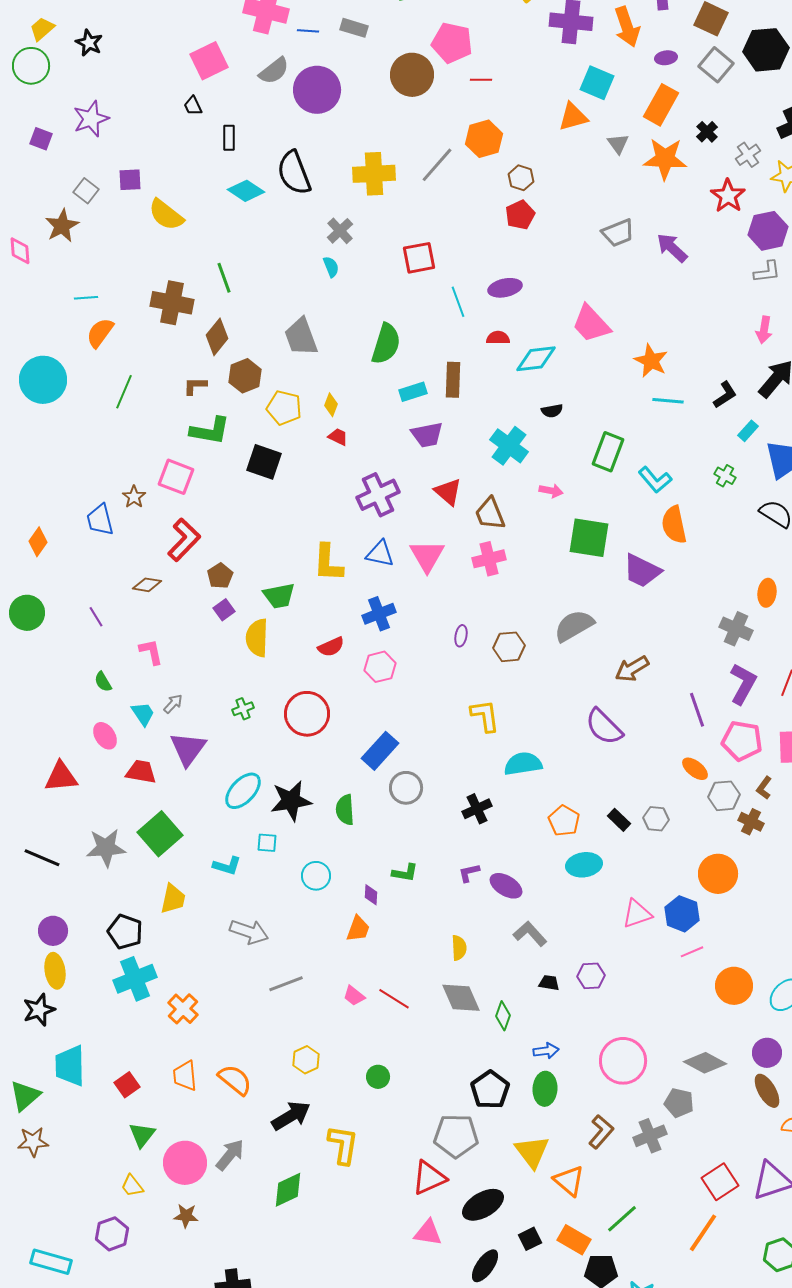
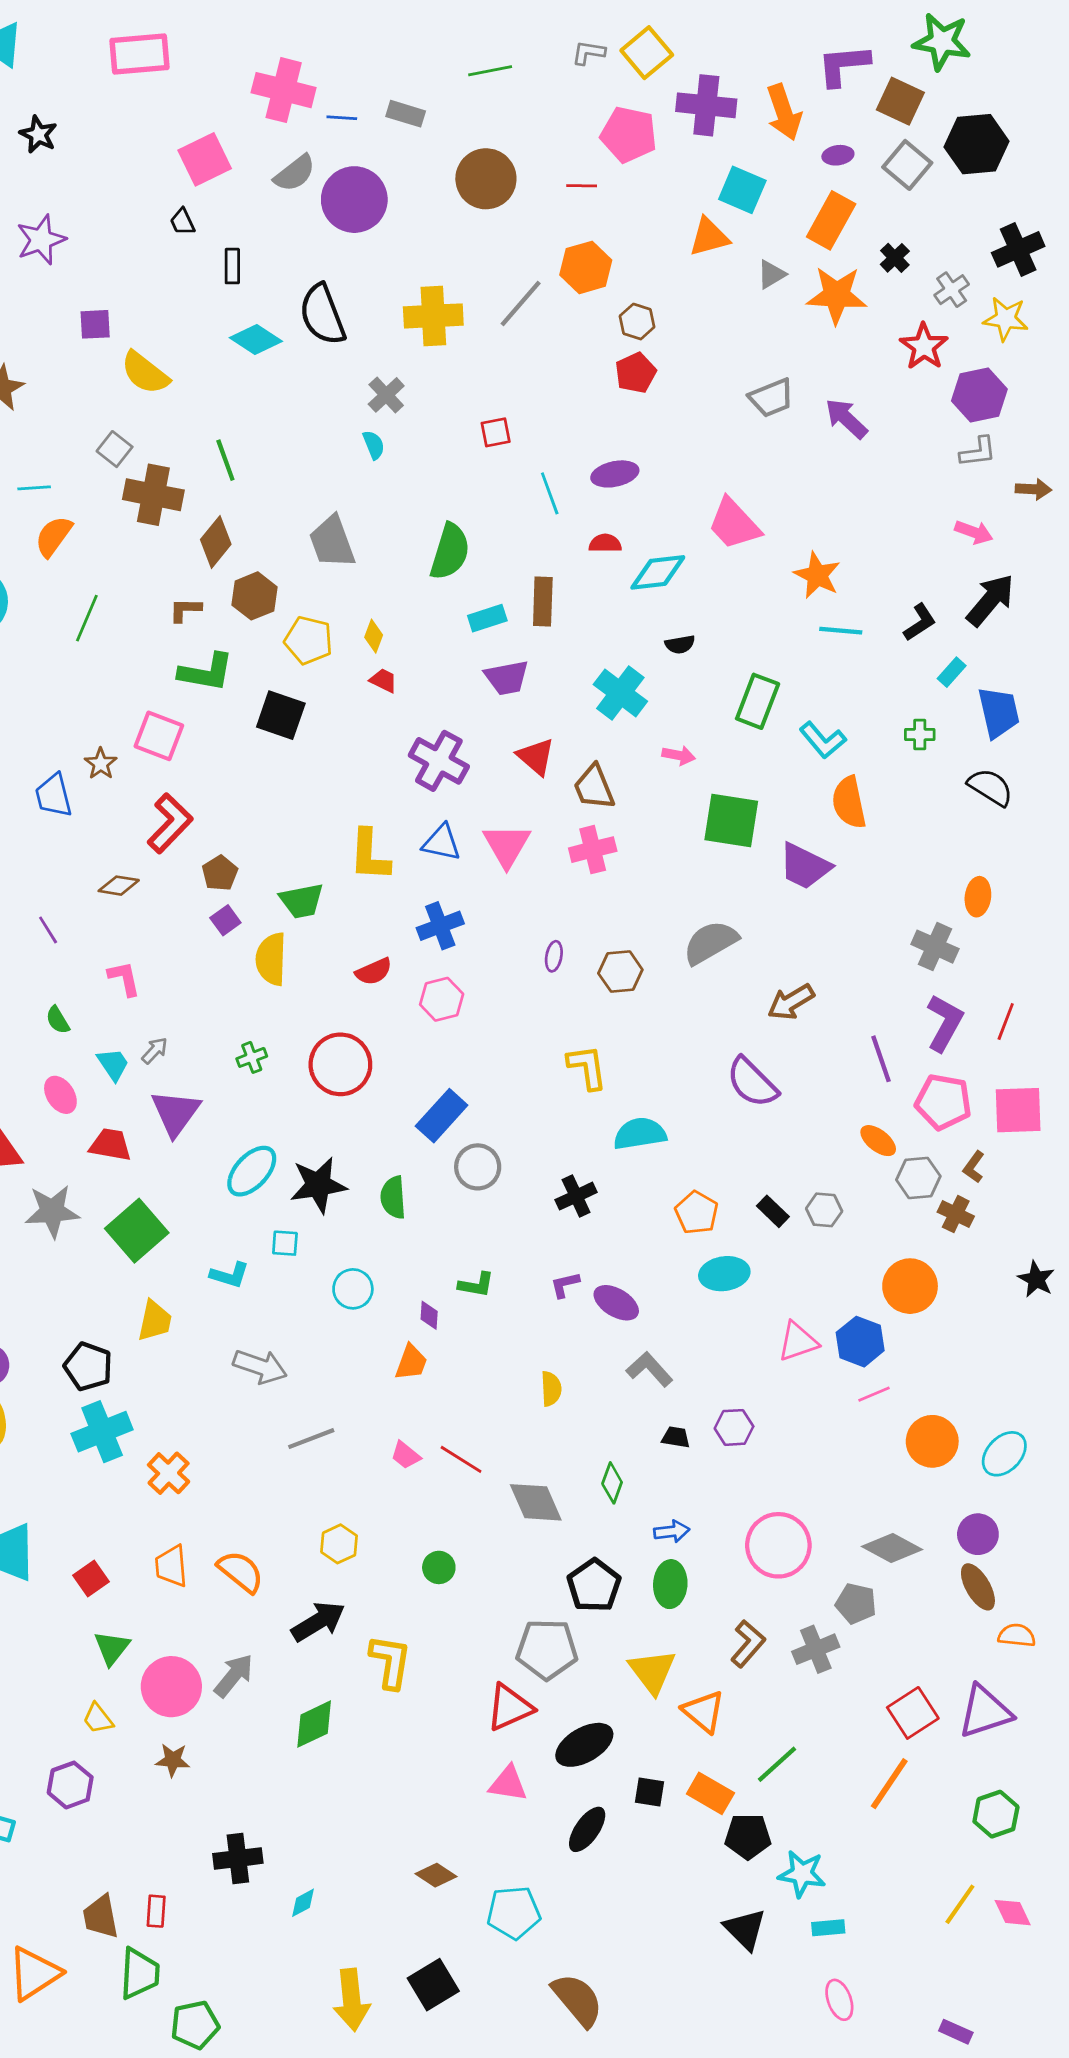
pink pentagon: (452, 43) -> (629, 134), moved
gray triangle: (618, 144) -> (771, 274), turned 35
gray square: (86, 191) -> (115, 449), moved
red square: (419, 258) -> (496, 432), size x0.7
pink arrow: (764, 330) -> (974, 532), turned -80
green cross: (725, 476) -> (920, 735), turned -30
purple cross: (378, 495) -> (439, 761), turned -36
gray star: (106, 848) -> (52, 1211), moved
gray diamond: (461, 998) -> (536, 1502), moved
black square: (530, 1239) -> (649, 1792), turned 35

